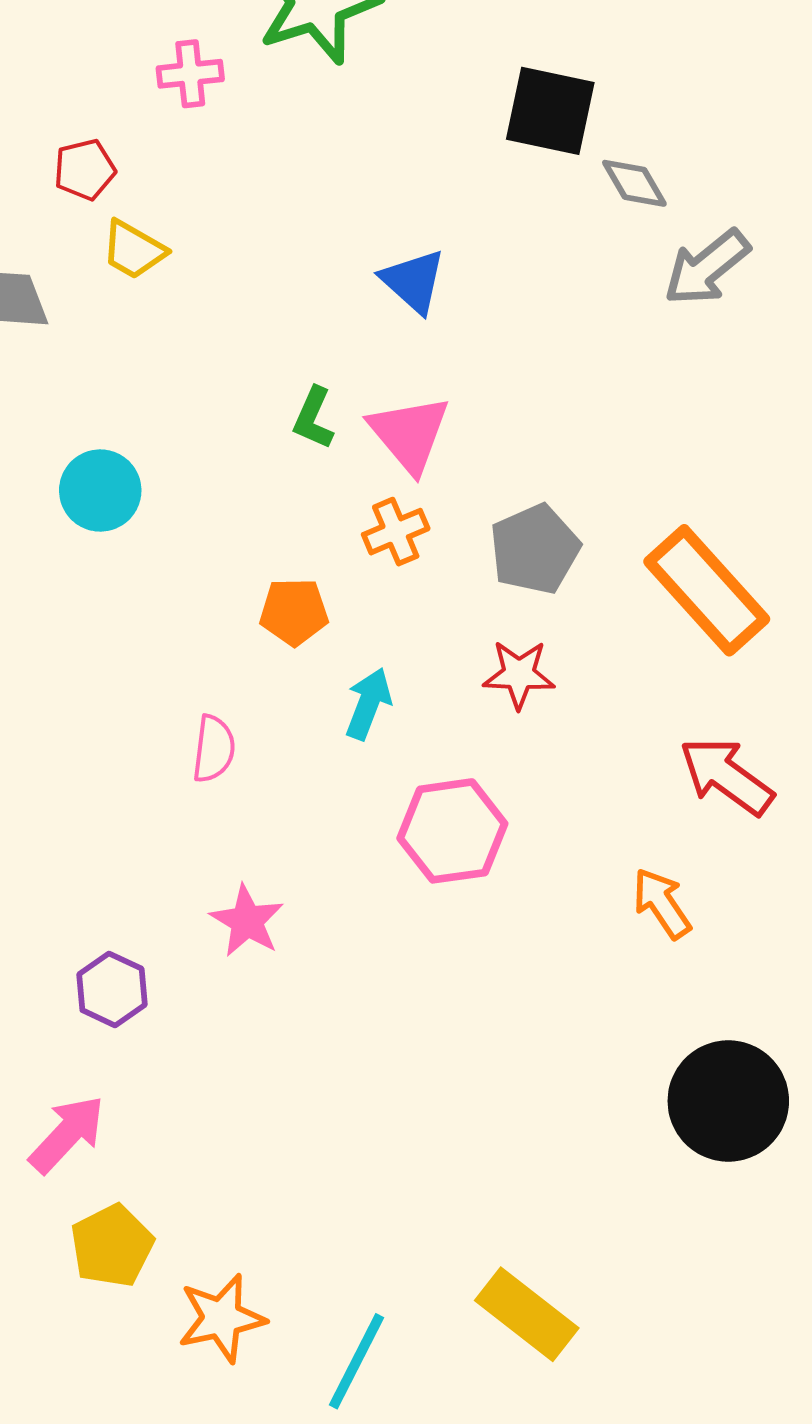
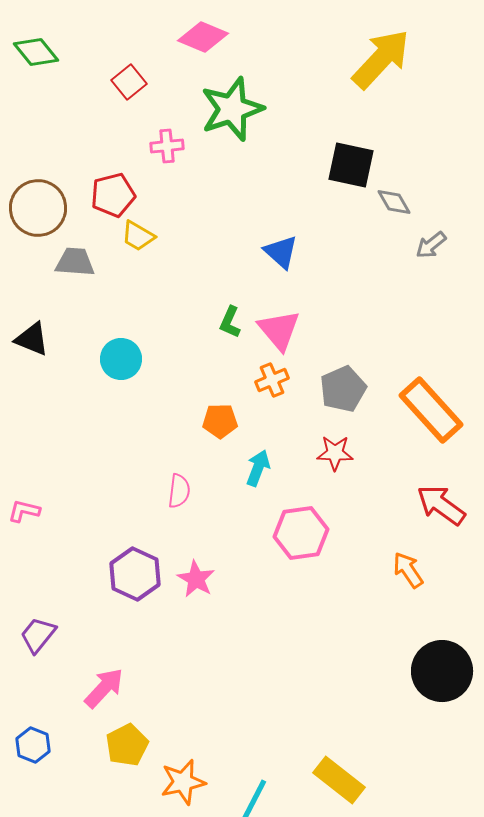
red pentagon: (85, 170) -> (113, 195), size x1.4
gray arrow: (707, 267) -> (431, 245), size x0.7
purple hexagon: (112, 989) -> (135, 574), moved, size x1.4

